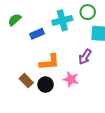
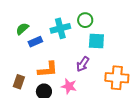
green semicircle: (15, 20) -> (22, 29), moved
brown rectangle: (26, 81) -> (19, 82), moved, turned 64

